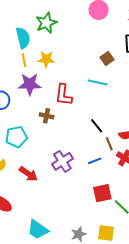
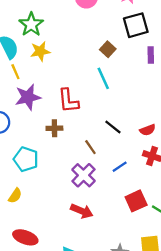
yellow star: (46, 59) -> (40, 51), moved
cyan line: (98, 82) -> (103, 78), turned 66
cyan pentagon: (16, 137) -> (26, 159), turned -30
brown line: (109, 144) -> (90, 147), moved
red arrow: (28, 174) -> (82, 211), moved

